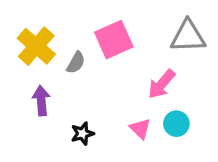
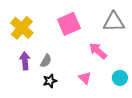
gray semicircle: (76, 63) -> (46, 61), moved
pink arrow: (162, 84) -> (98, 51), turned 90
cyan circle: (176, 124) -> (120, 78), moved

